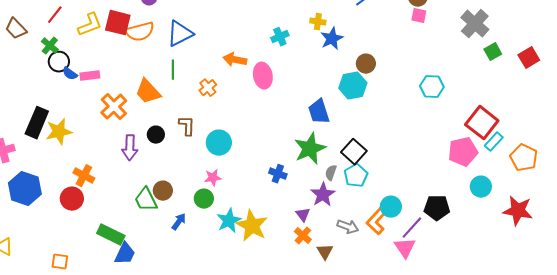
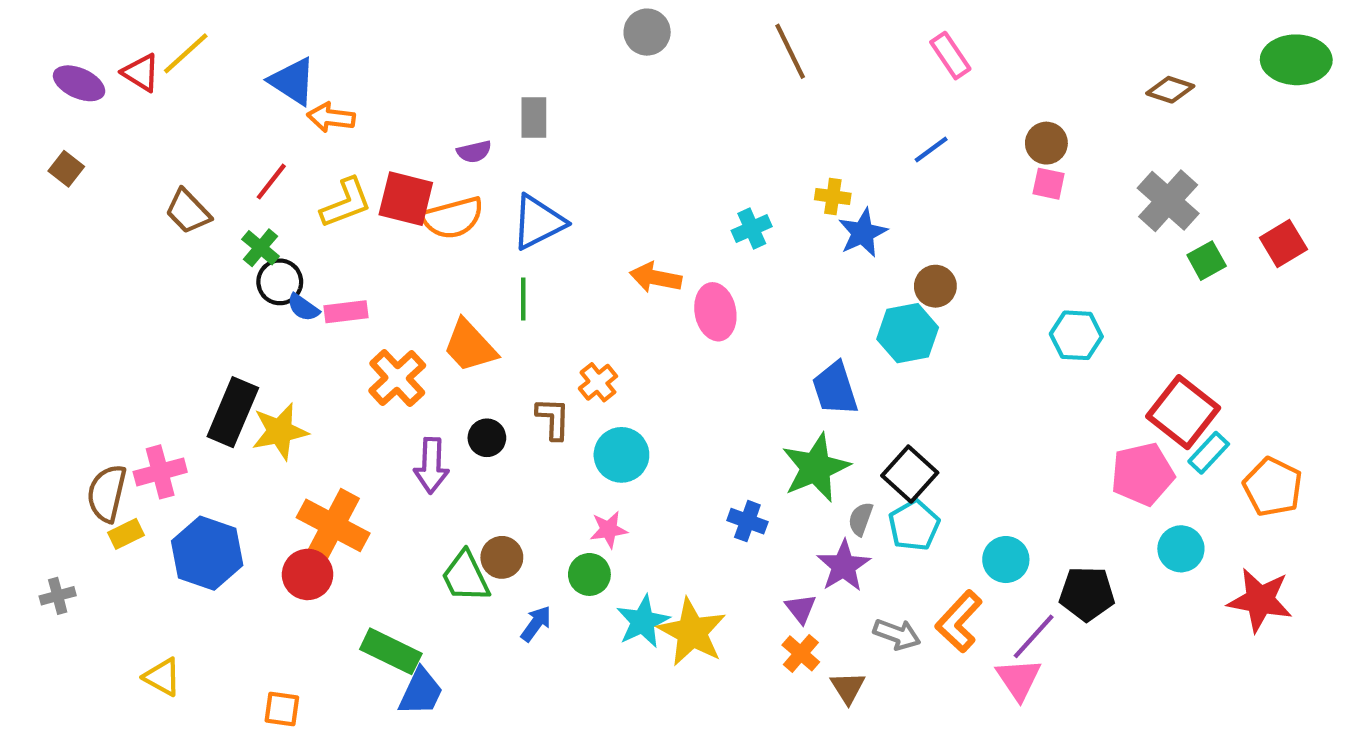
red square: (529, 58) -> (1283, 243), moved
orange cross: (208, 88) -> (598, 382), moved
orange cross: (84, 176) -> (333, 525), size x1.5
cyan circle: (391, 207) -> (1006, 560), moved

